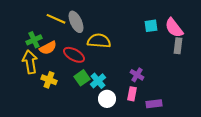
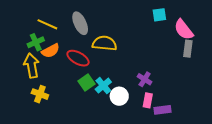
yellow line: (56, 19) -> (47, 24), moved
cyan square: (151, 26) -> (159, 15), moved
yellow cross: (49, 80) -> (40, 94), moved
pink rectangle: (132, 94) -> (148, 100), moved
white circle: (107, 99) -> (119, 96), moved

